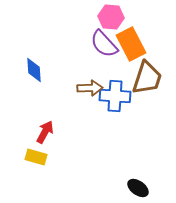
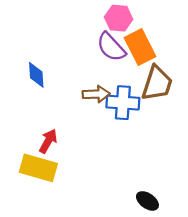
yellow rectangle: (36, 157) -> (38, 168), size x1.6

